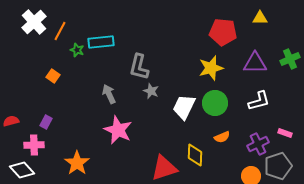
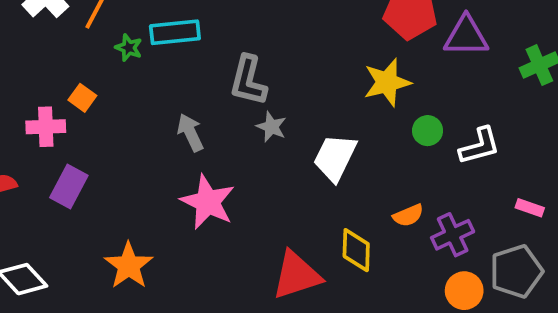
purple triangle: (255, 63) -> (466, 36), moved
green circle: (215, 103) -> (428, 131), moved, size x0.6
purple rectangle: (46, 122) -> (69, 187), size x1.5
purple cross: (258, 144) -> (453, 235), moved
pink cross: (34, 145) -> (46, 127), moved

